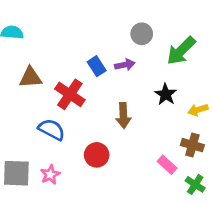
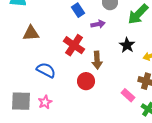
blue rectangle: (97, 66) -> (78, 10), moved
red cross: (70, 94) -> (74, 45), moved
red circle: (97, 155) -> (86, 81), moved

